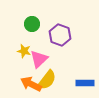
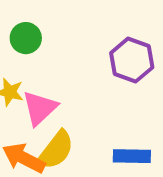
purple hexagon: (60, 35) -> (132, 60), moved

